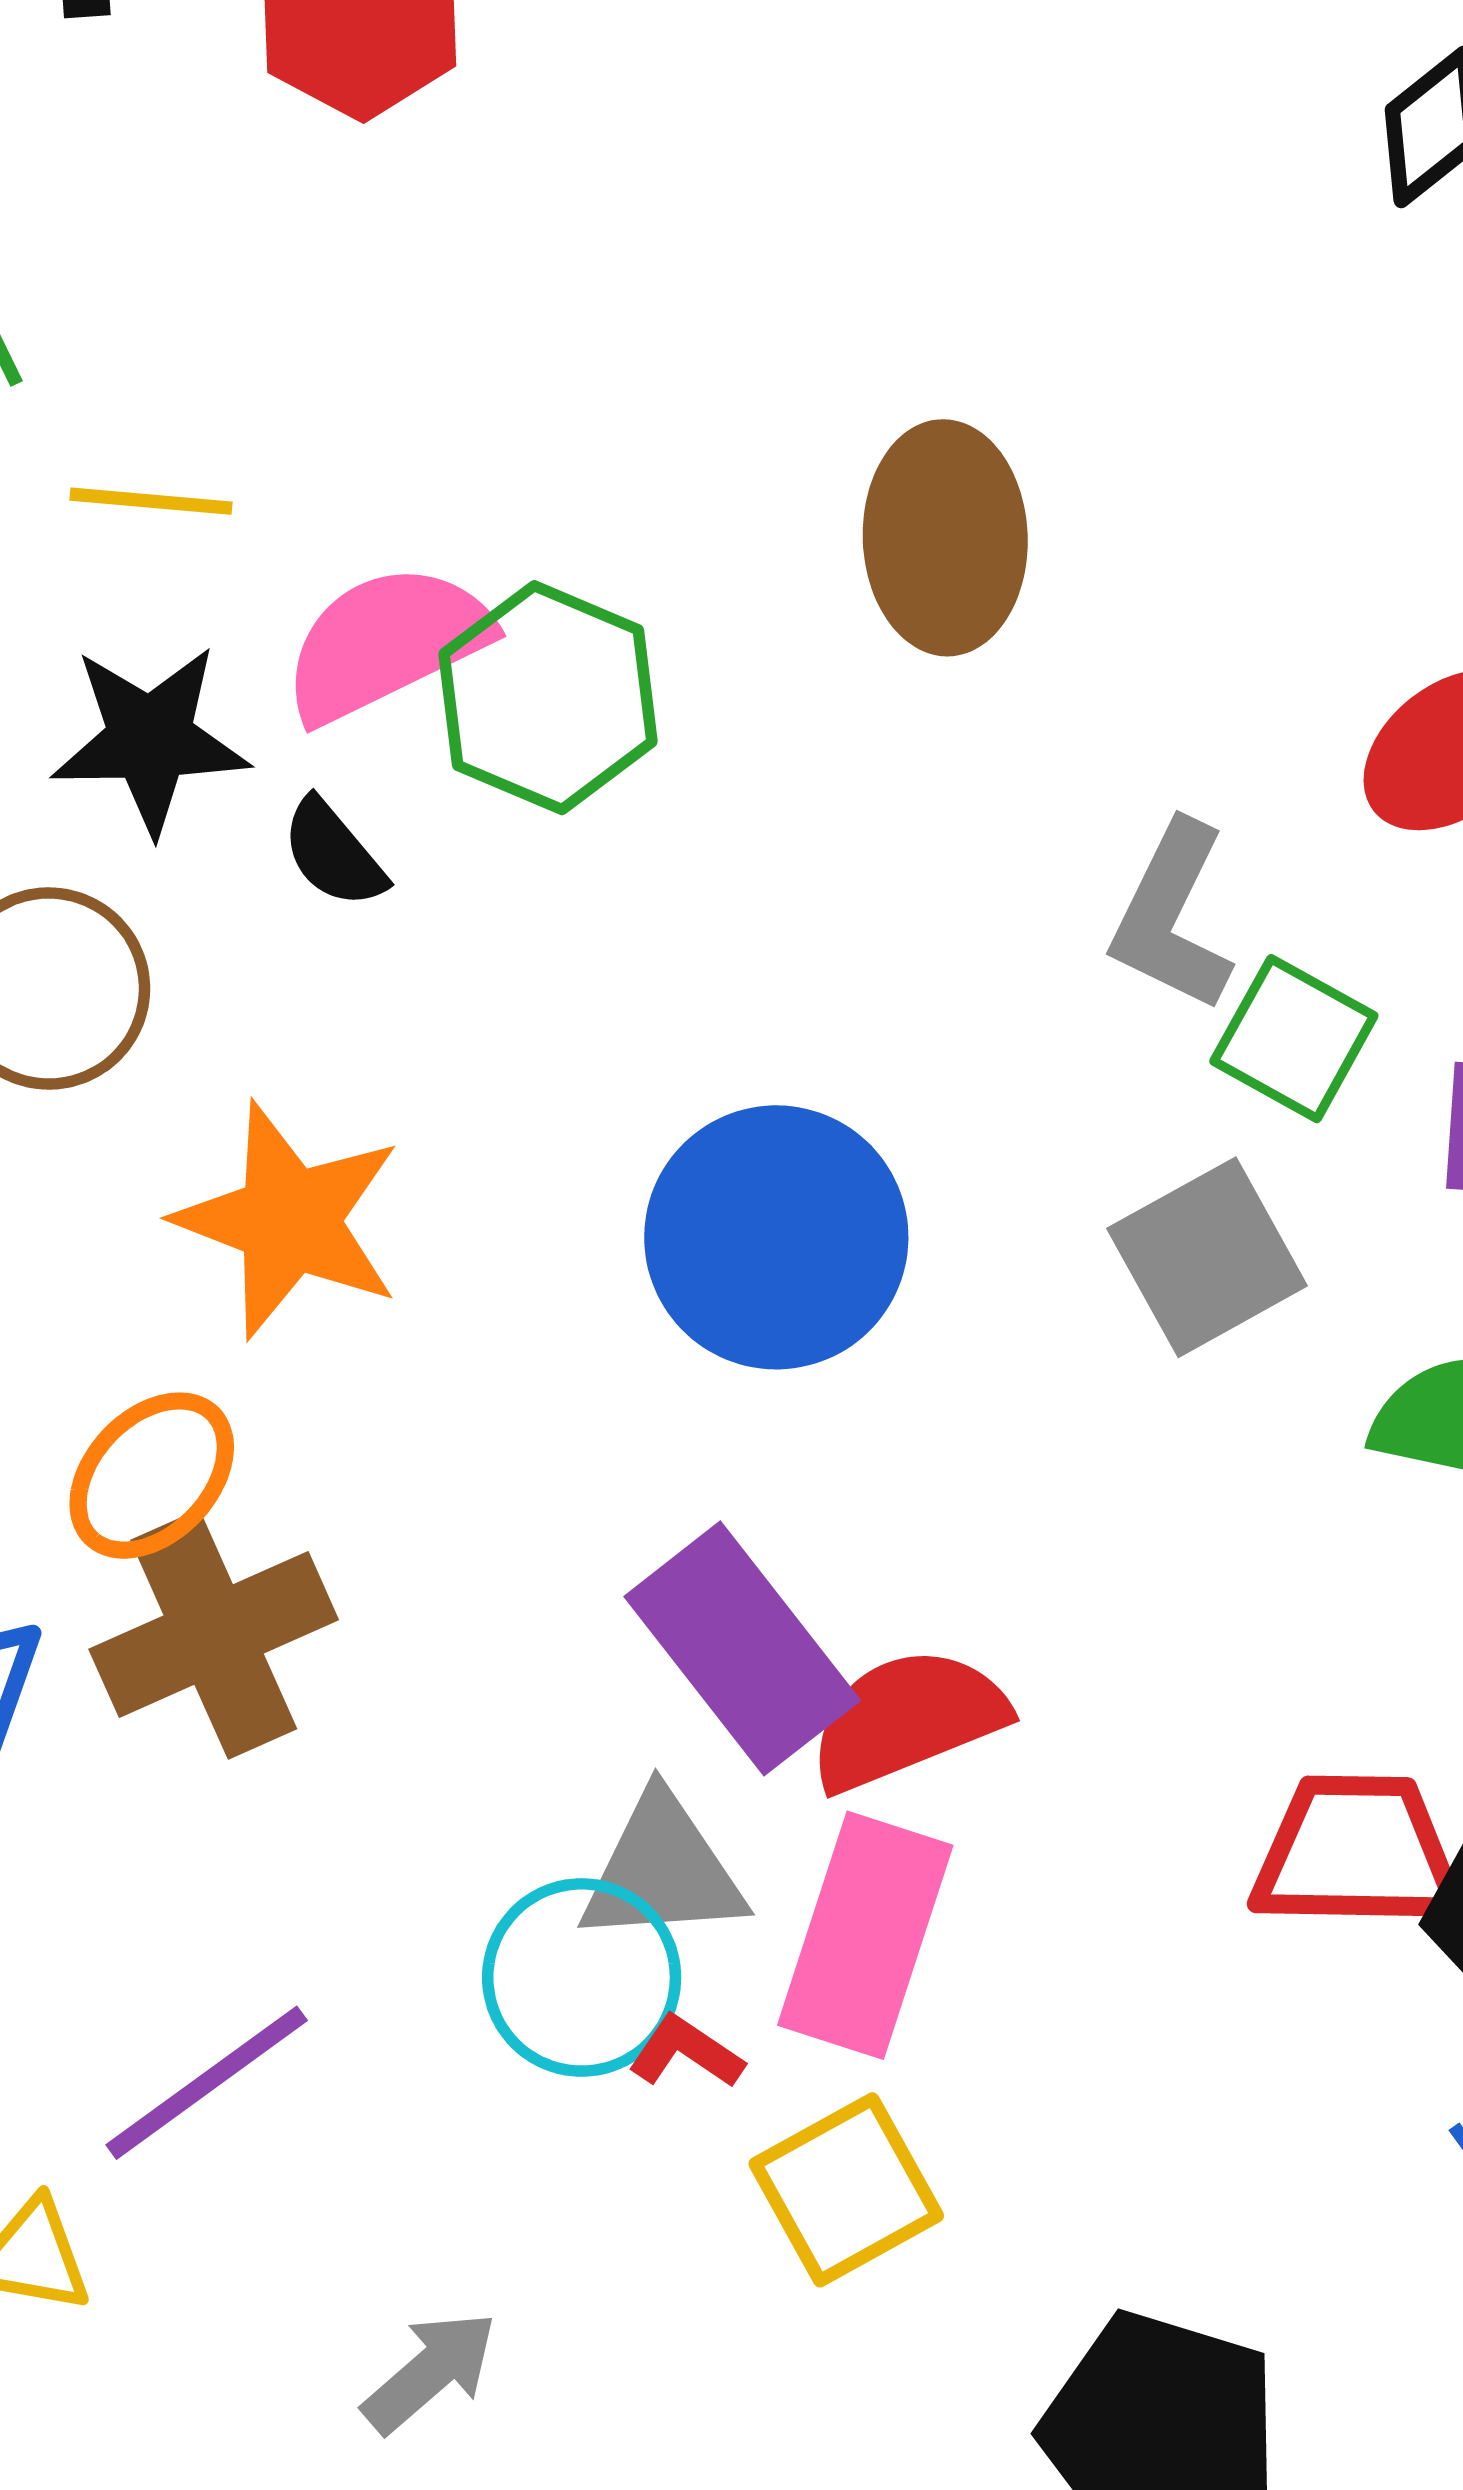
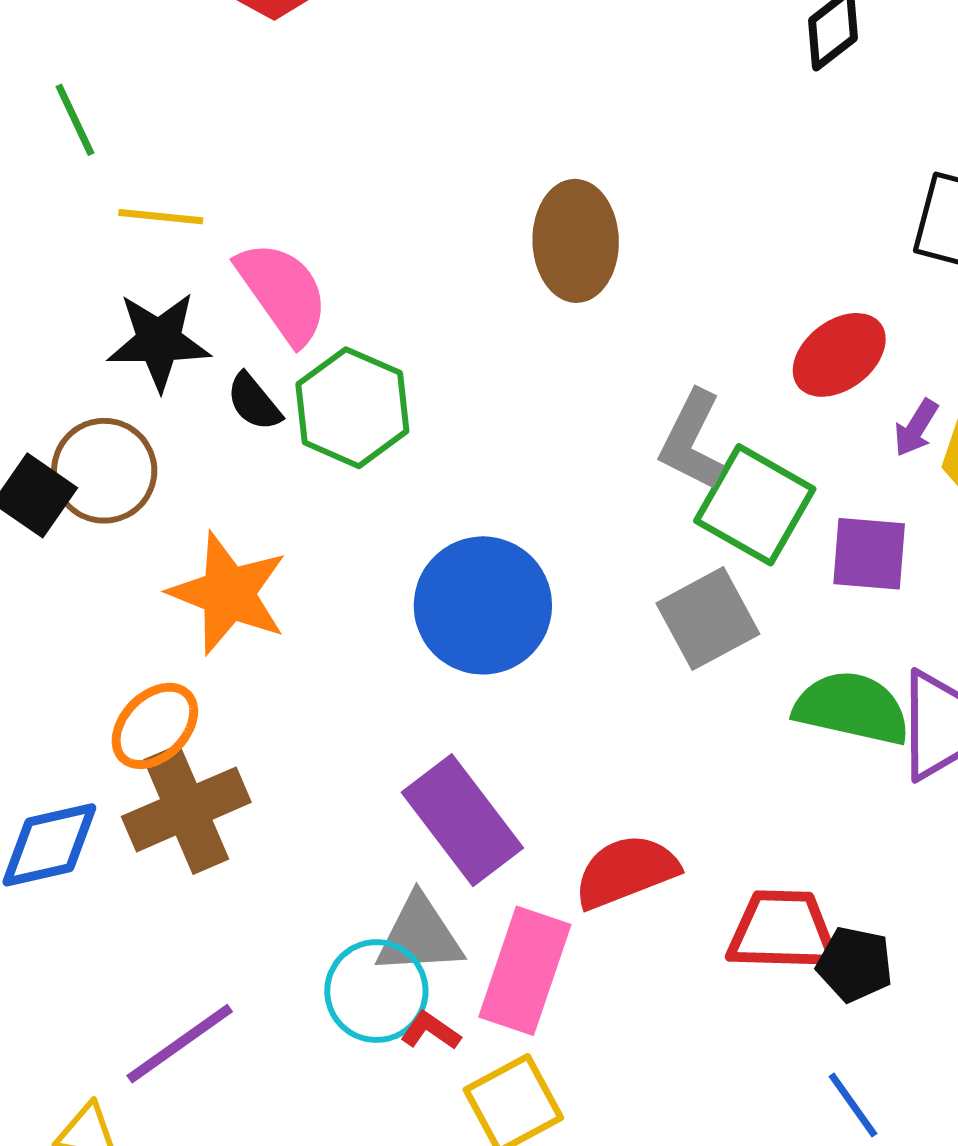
pink semicircle: (386, 643) -> (283, 292), turned 80
green hexagon: (548, 698) -> (352, 408), moved
green square: (1294, 1039) -> (755, 505), size x1.4
red semicircle: (907, 1719) -> (626, 871), moved

